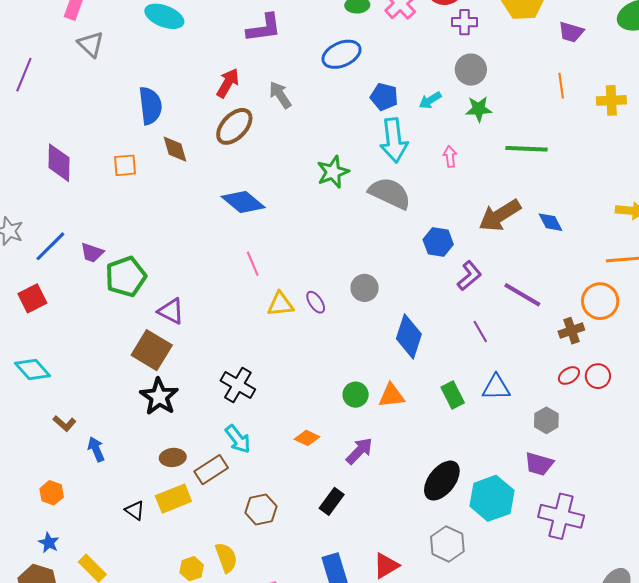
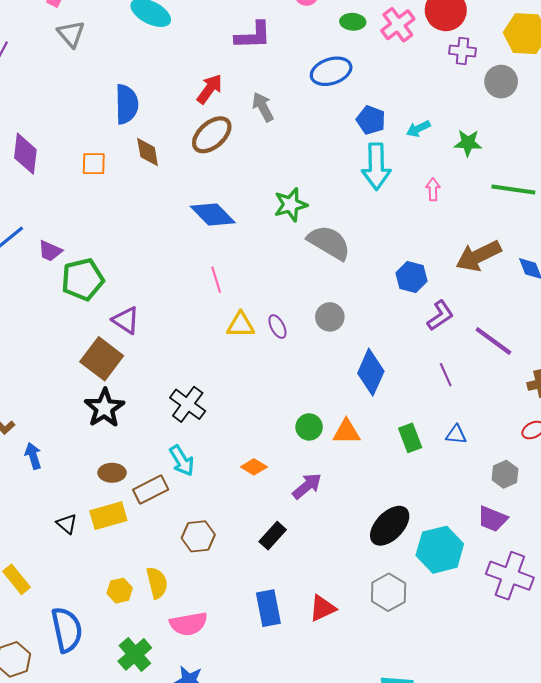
gray circle: (471, 70) -> (501, 82), moved
green star: (333, 172) -> (291, 205), moved
gray semicircle: (390, 193) -> (329, 243), moved
blue triangle: (496, 387) -> (456, 435), size x0.7

